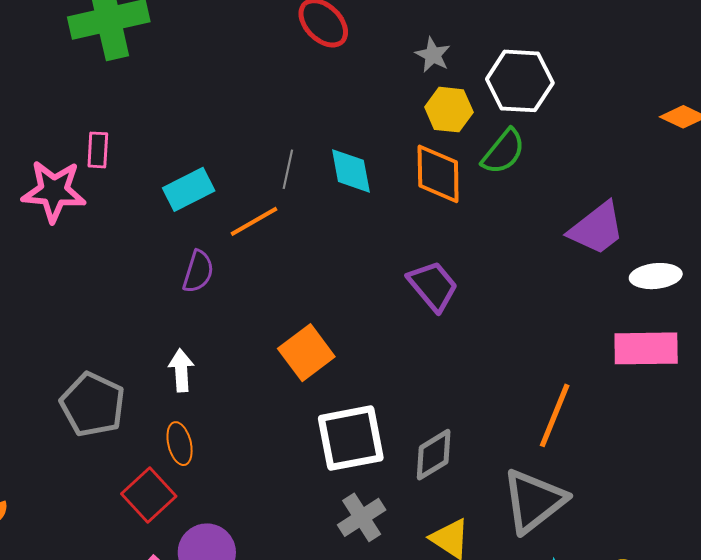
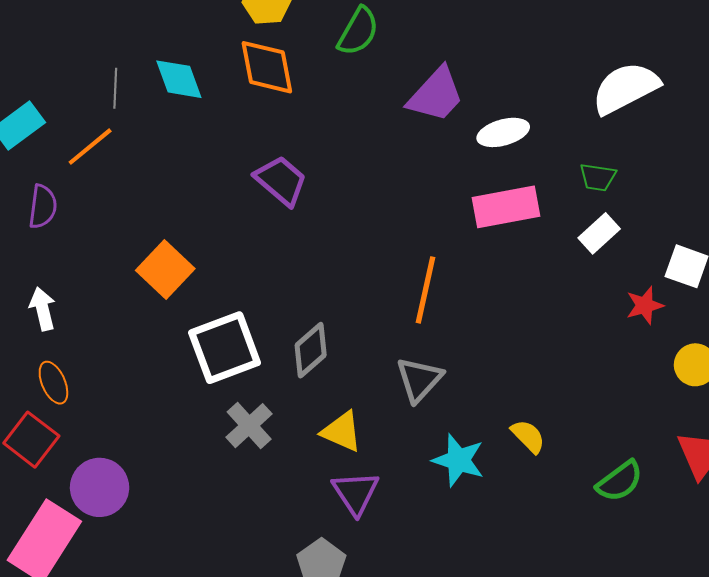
green semicircle: (503, 152) -> (358, 31), moved
gray triangle: (534, 501) -> (419, 379), size x0.7

